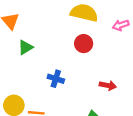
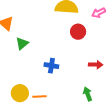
red circle: (84, 44) -> (78, 32), moved

